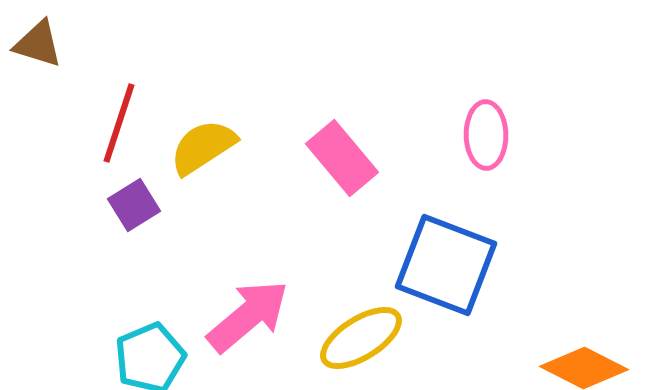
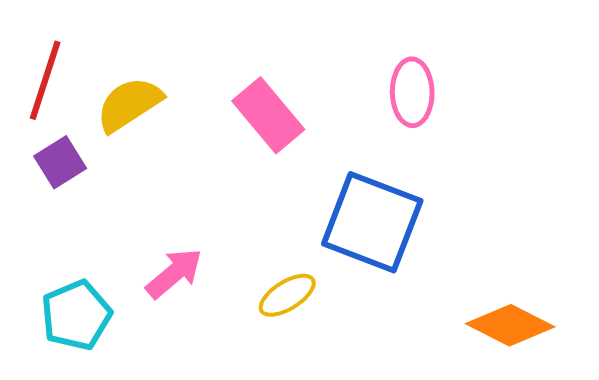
pink arrow: (248, 316) -> (174, 273), size x0.7
yellow ellipse: (361, 338) -> (287, 295), size x0.7

